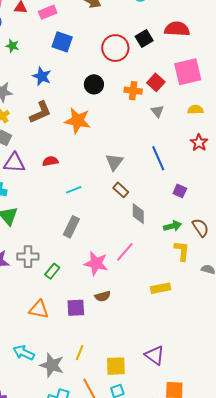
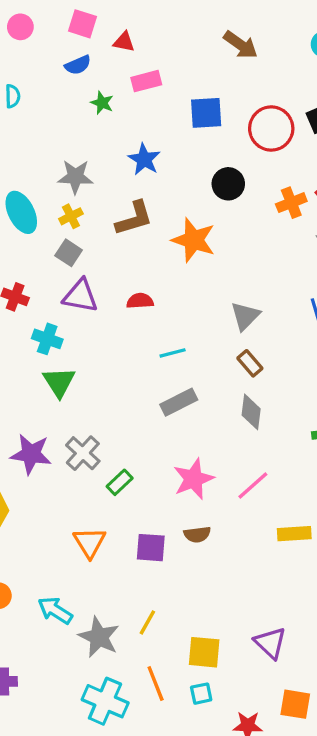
pink rectangle: (48, 12) -> (146, 81), moved
blue square: (62, 42) -> (206, 113), moved, turned -30
orange cross: (133, 91) -> (291, 203), turned -36
gray diamond: (138, 214) -> (251, 412), moved
gray rectangle: (71, 227) -> (179, 402), moved, turned 30
pink line: (125, 252) -> (253, 486), moved
gray cross: (28, 257) -> (83, 453), turned 35
pink star: (96, 263) -> (193, 479), turned 30
orange triangle: (39, 309) -> (89, 542), turned 40

